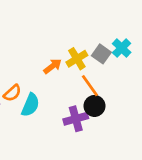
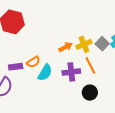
black circle: (94, 106) -> (90, 93), moved
purple cross: (76, 119) -> (71, 72), moved

